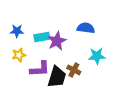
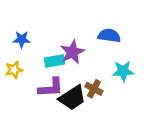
cyan rectangle: (42, 37) -> (55, 61), moved
yellow star: (19, 55) -> (14, 70), moved
black trapezoid: (57, 77) -> (72, 98), turned 40

